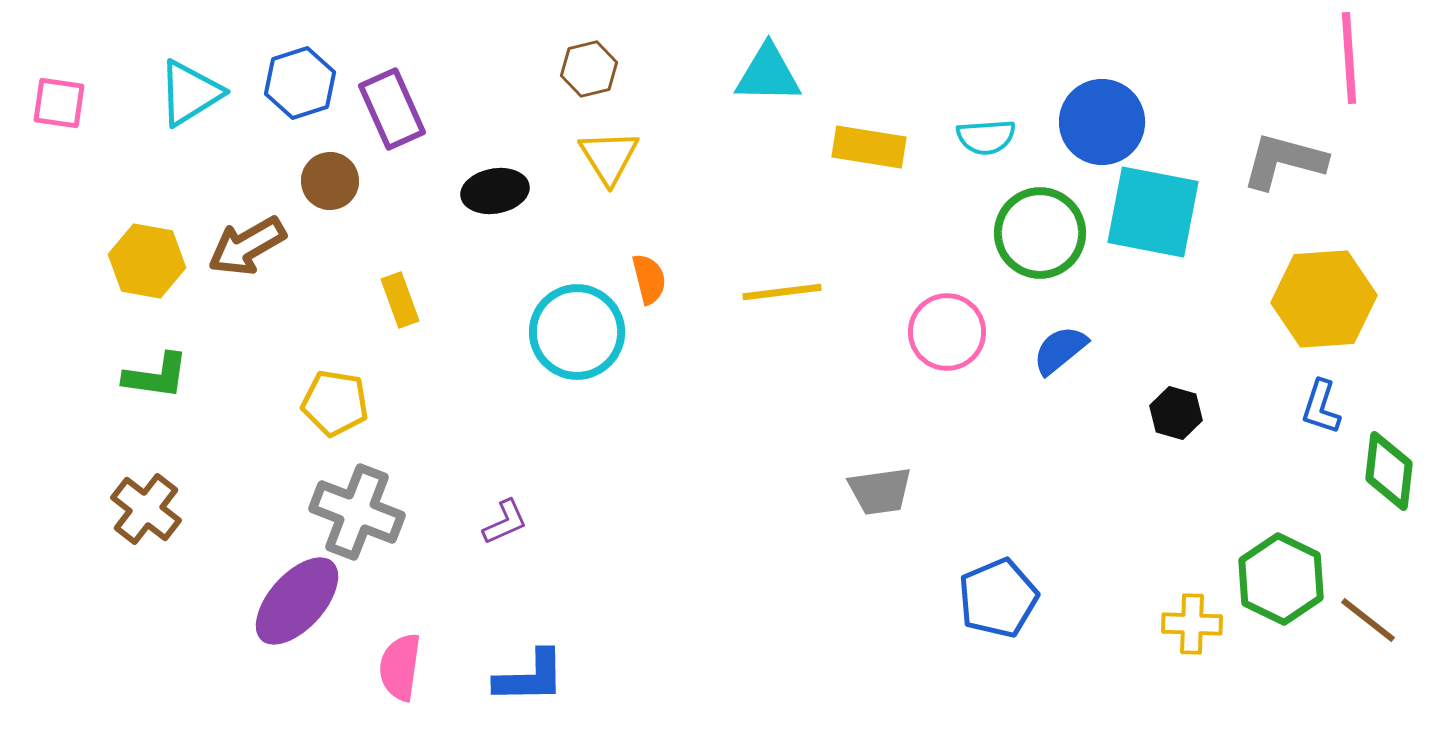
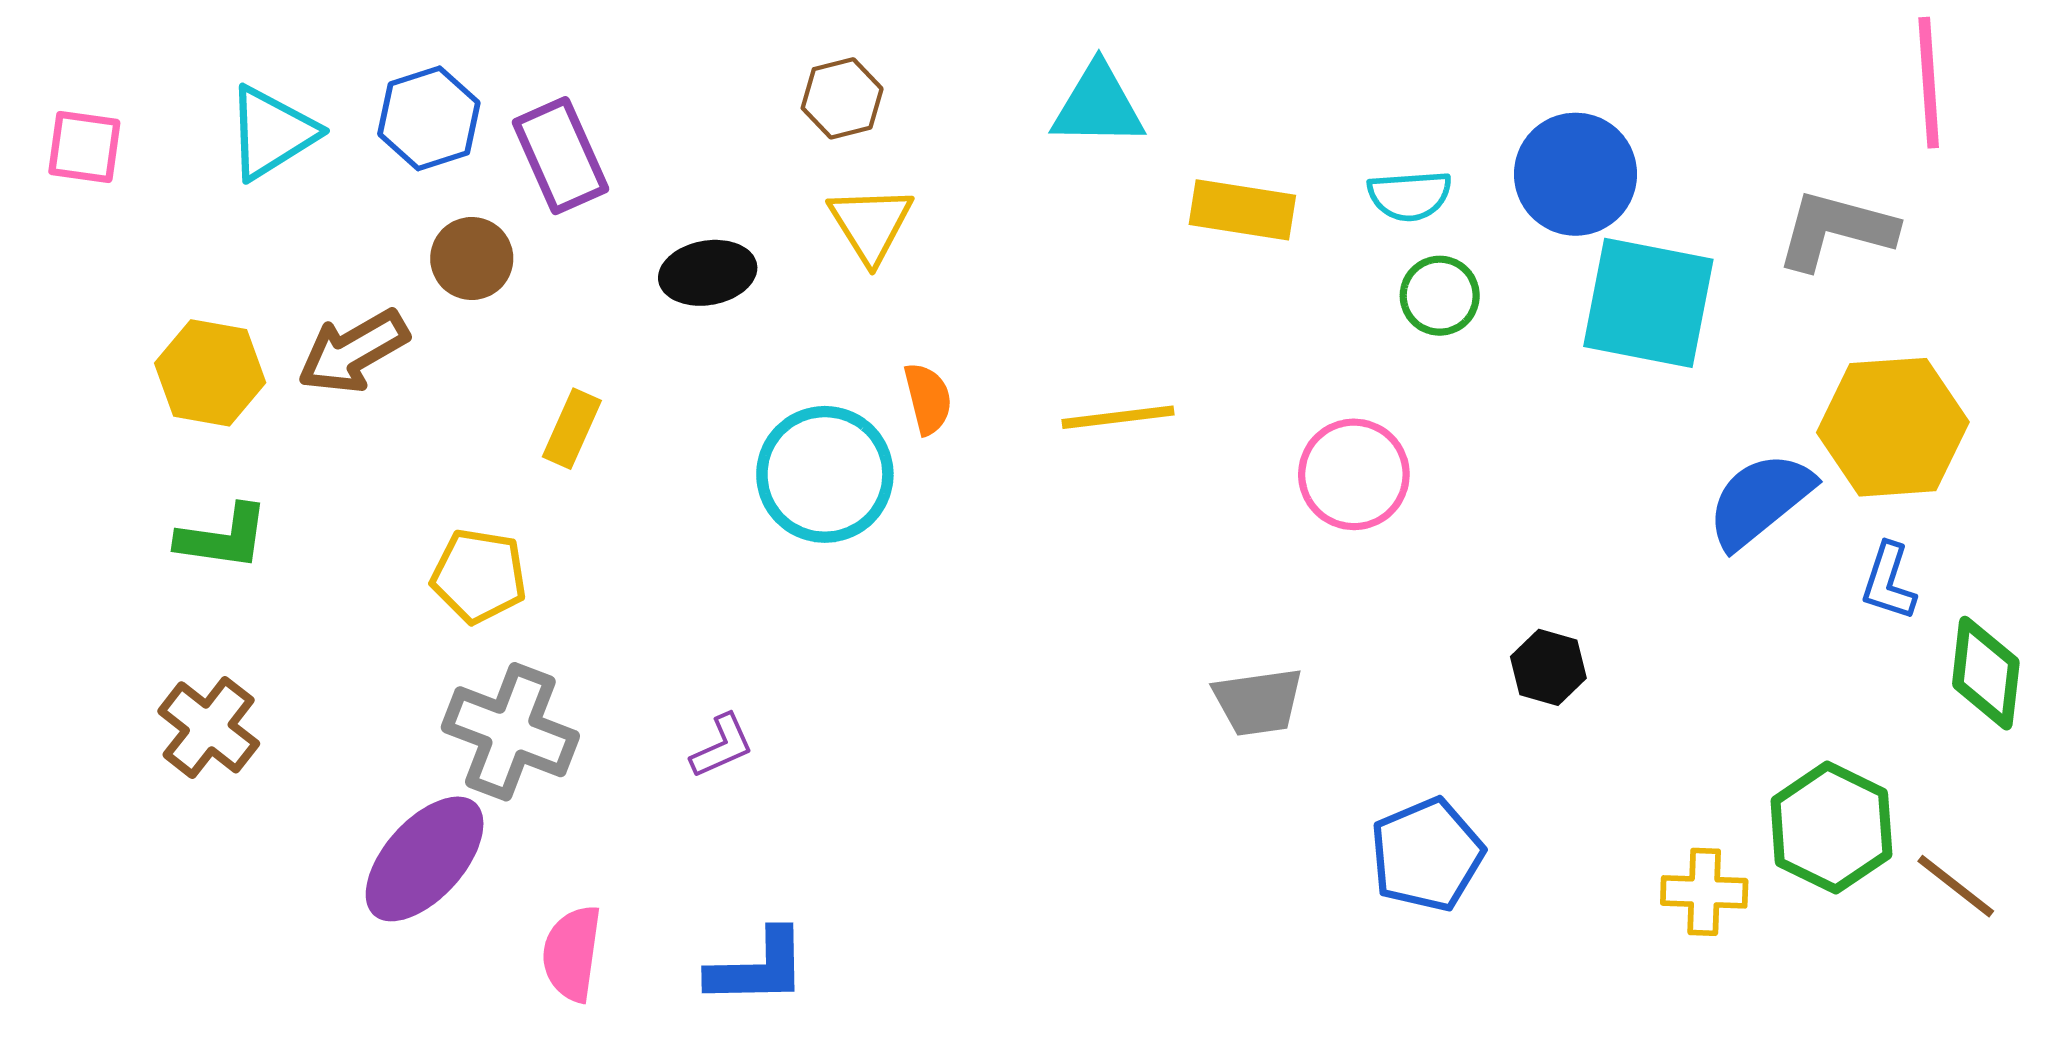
green circle: (1040, 233) -> (1440, 296), moved, size x0.6
yellow rectangle: (400, 300) -> (572, 429), turned 44
blue semicircle: (1060, 350) -> (1760, 500), moved, size x1.4
black hexagon: (1176, 413) -> (1548, 667), moved

